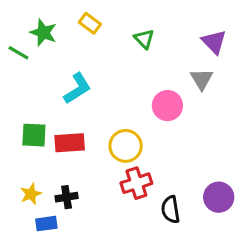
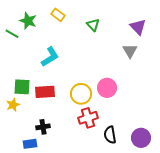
pink circle: (167, 106) -> (107, 88), moved
yellow star: (31, 194) -> (13, 105), moved
purple circle: (219, 197) -> (141, 138), moved

